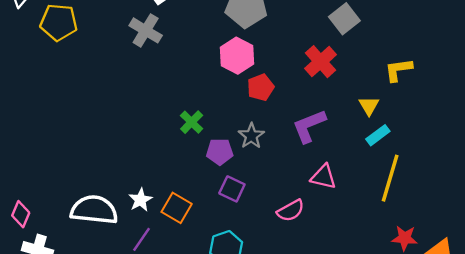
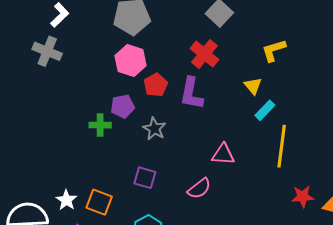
green cross: (192, 122) -> (100, 125), turned -35
purple L-shape: (309, 126) -> (191, 94), moved, turned -48
purple pentagon: (220, 152) -> (123, 106), moved

